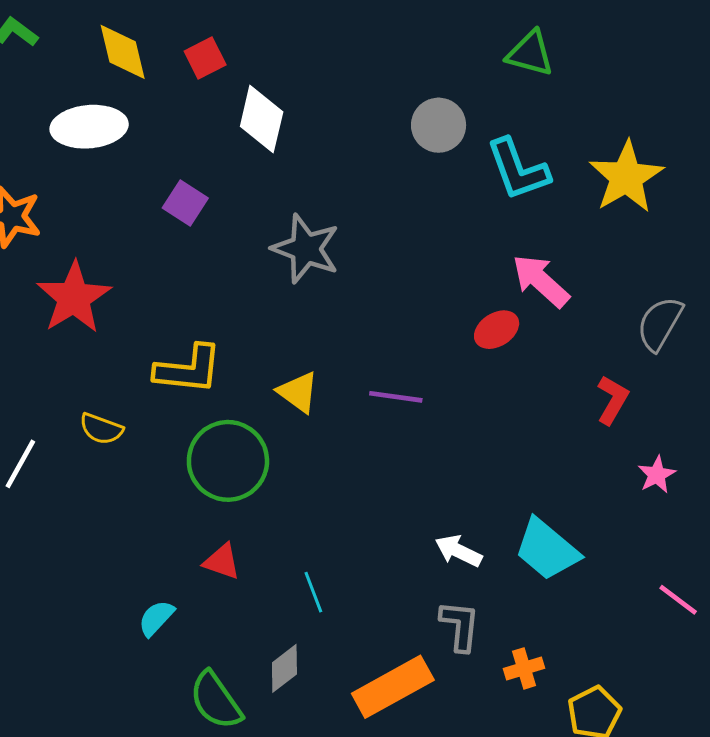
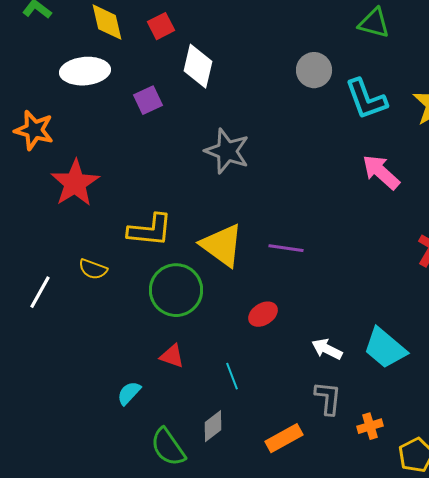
purple square: (185, 203) -> (148, 100), moved, turned 32
red ellipse: (497, 330) -> (263, 314), moved
yellow triangle: (298, 392) -> (222, 245), size x1.6
orange rectangle: (393, 687) -> (284, 438), size x0.7

